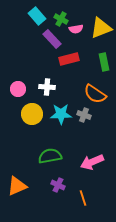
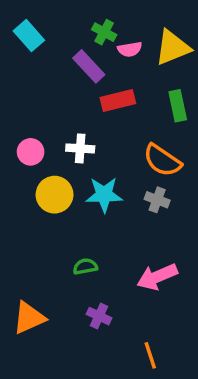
cyan rectangle: (37, 16) -> (29, 36), moved
gray cross: (84, 115) -> (157, 200), moved
green semicircle: (50, 156) -> (85, 266), size x0.6
orange line: (83, 198) -> (150, 355), moved

